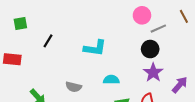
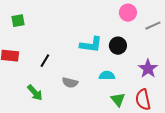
pink circle: (142, 15) -> (128, 13), moved
black line: (48, 41) -> (45, 61), moved
black circle: (150, 49) -> (118, 46), moved

